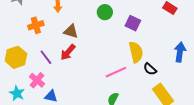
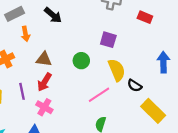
green circle: (105, 12) -> (81, 61), moved
purple line: (46, 57) -> (22, 91), turned 35
pink cross: (37, 80) -> (44, 107), moved

